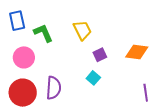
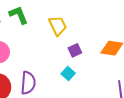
green L-shape: (43, 33) -> (19, 15), moved

